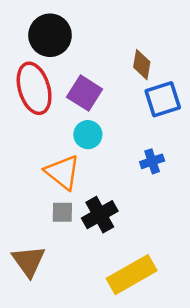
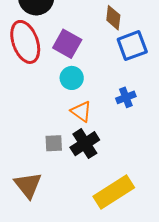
orange triangle: (63, 172) -> (81, 111), moved, size x0.7

